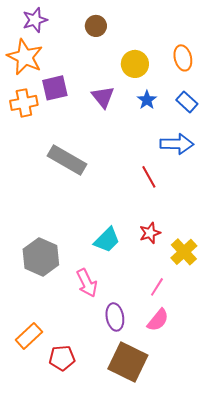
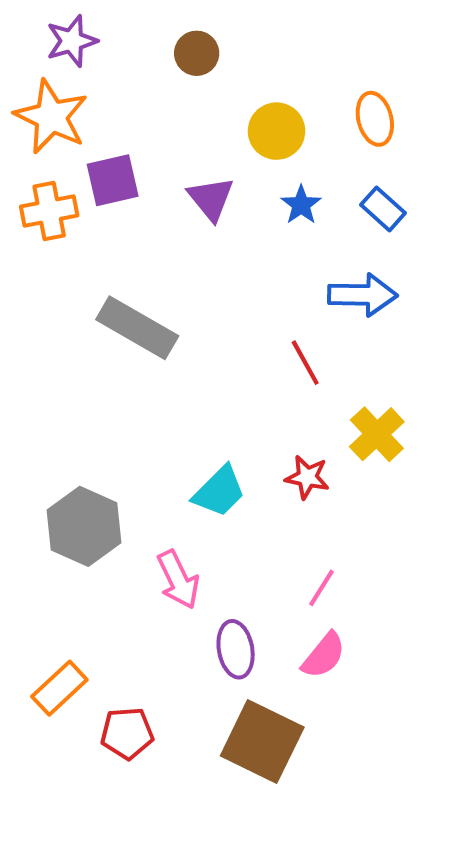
red star: (150, 233) -> (307, 477), turned 30
yellow cross: (184, 252) -> (377, 434), moved

